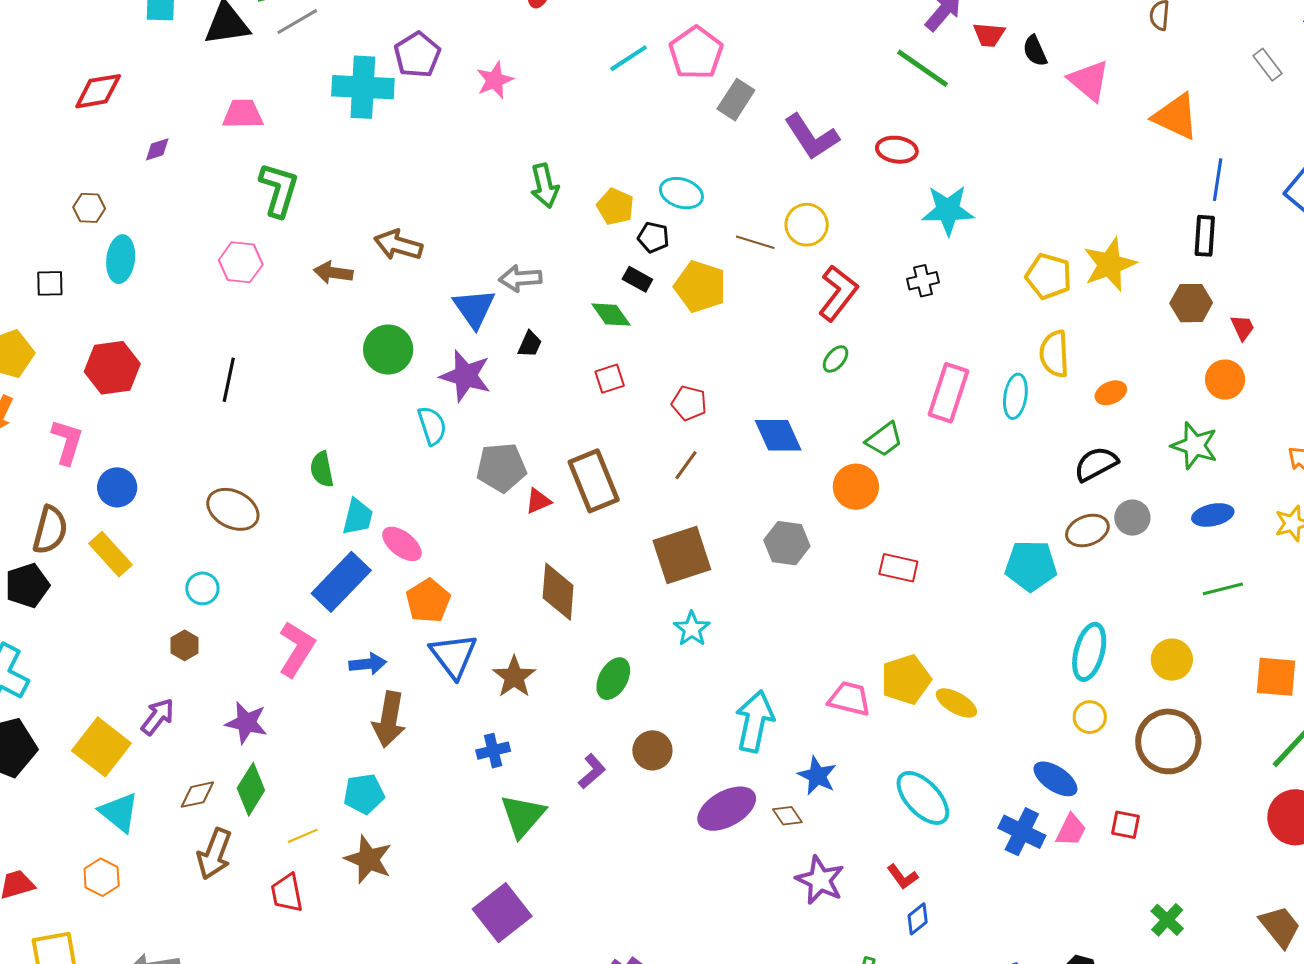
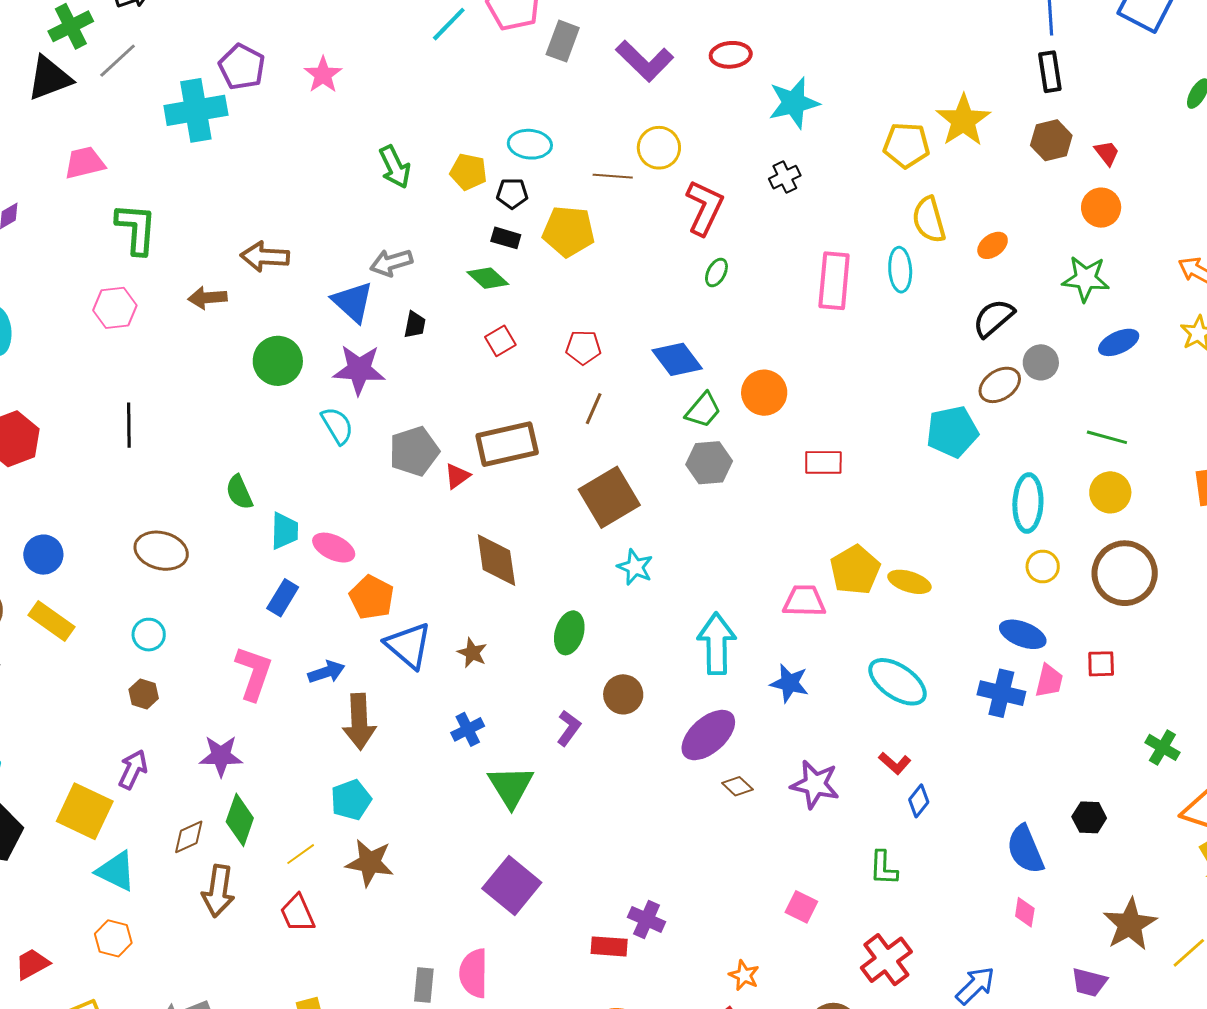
green trapezoid: (884, 439) -> (703, 410), moved
brown rectangle: (594, 481) -> (507, 444), turned -68
blue rectangle: (341, 582) -> (283, 598), size x0.6
green line: (1223, 589) -> (1107, 437), moved, turned 42
brown star: (514, 677) -> (472, 653), size x0.7
brown diamond: (787, 816) -> (737, 786), moved

